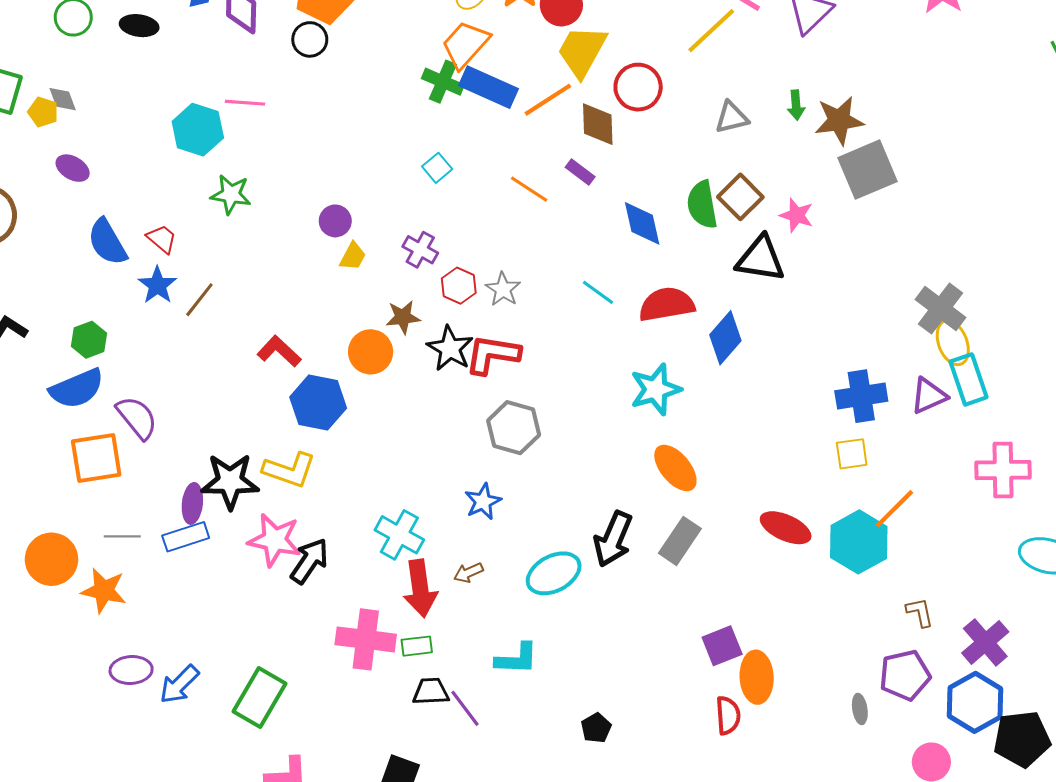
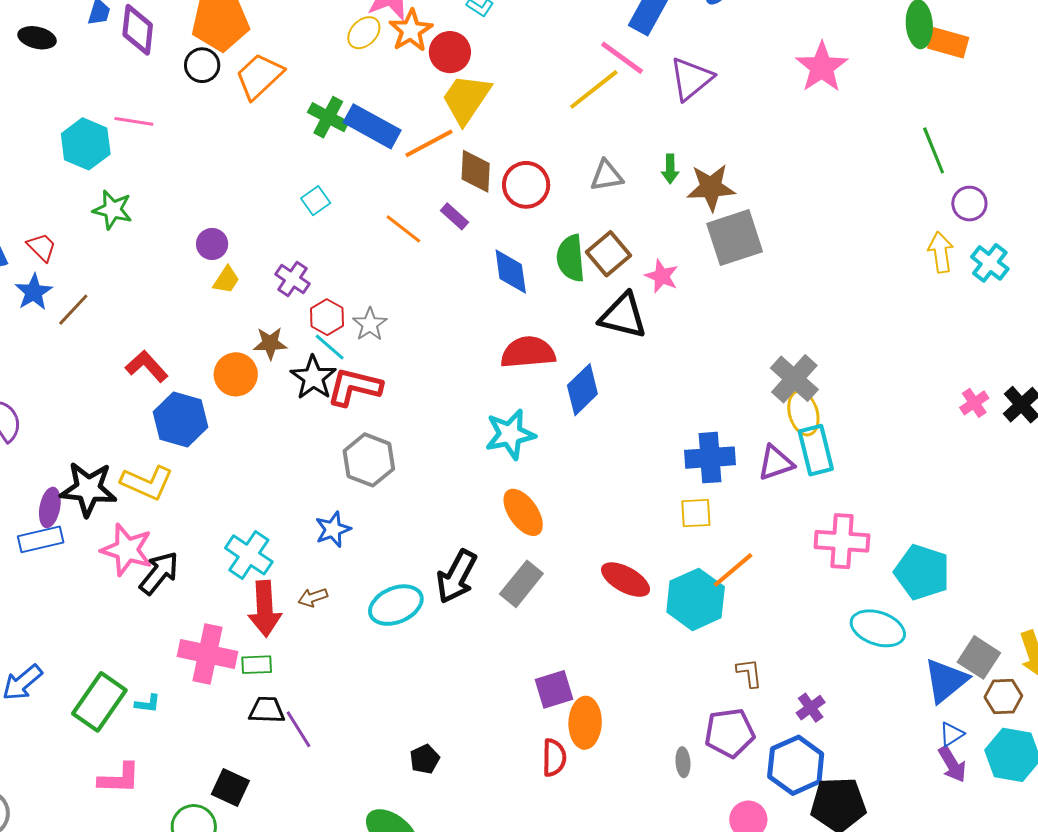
orange trapezoid: (465, 44) -> (259, 76), moved
red circle: (638, 87) -> (526, 185), moved
cyan line: (598, 292) -> (330, 347), moved
purple cross: (985, 642) -> (811, 708), size x0.6
cyan L-shape: (517, 659) -> (148, 704), moved, size x0.6

